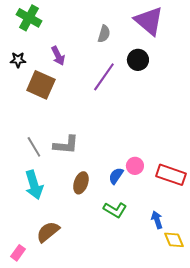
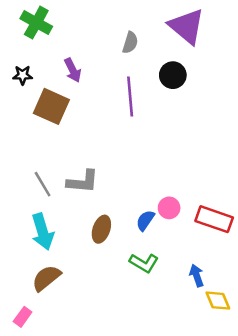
purple line: (104, 77) -> (130, 96), turned -40
brown semicircle: (48, 232) -> (46, 278), moved

